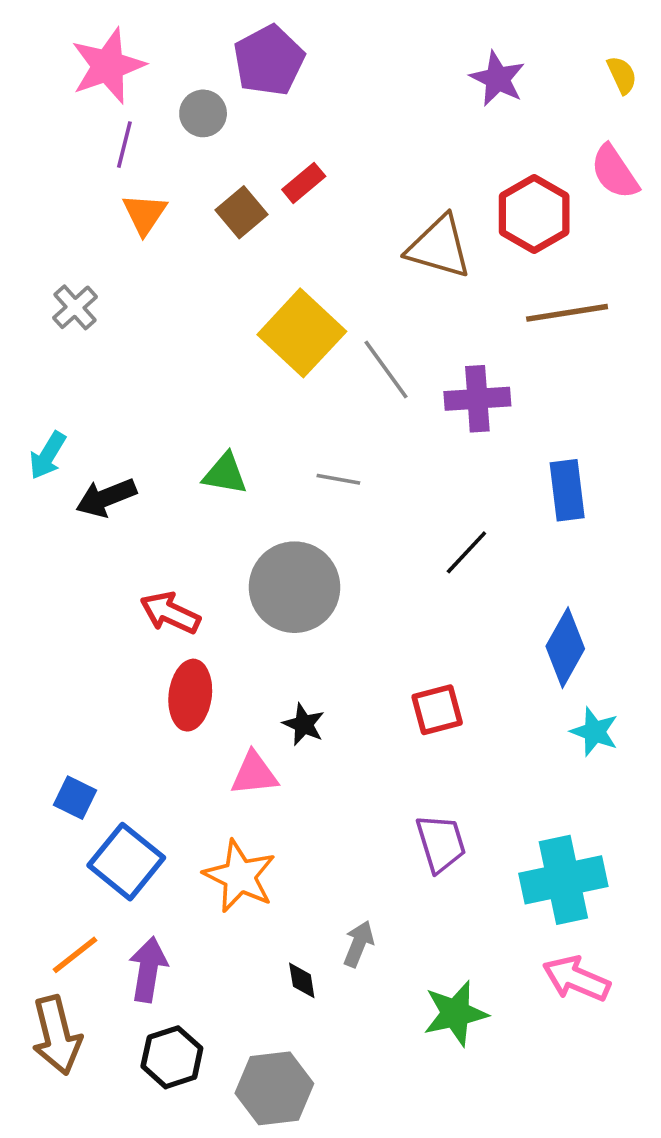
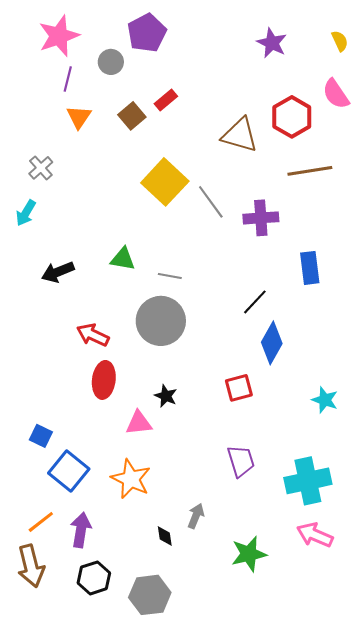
cyan arrow: (48, 455) -> (26, 213), moved
gray line: (338, 479) -> (170, 276), moved
blue diamond: (565, 648) -> (272, 343), moved

